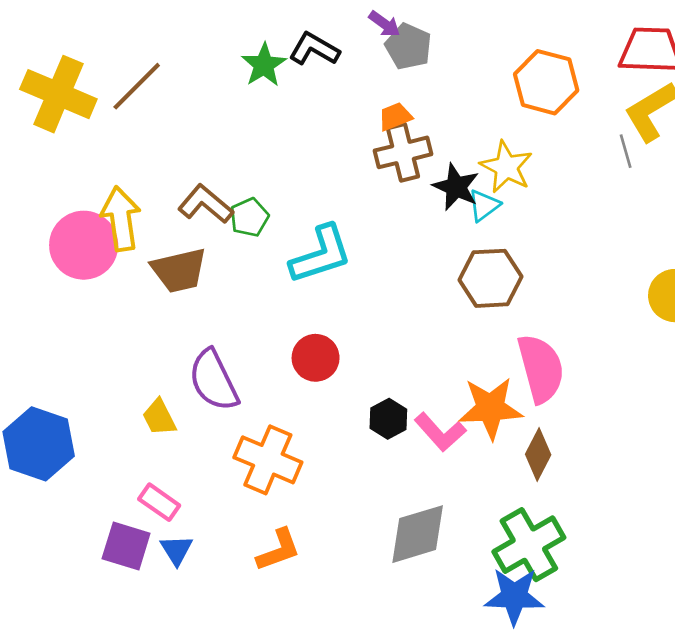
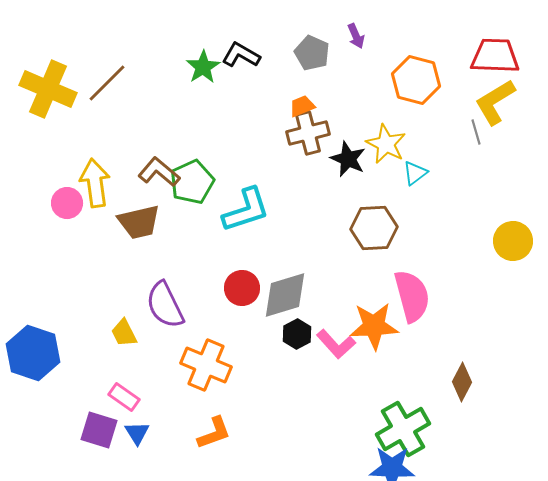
purple arrow: (384, 24) -> (356, 36), moved, turned 30
cyan triangle: (484, 205) -> (415, 173), moved
green pentagon: (249, 217) -> (192, 182), size x1.5
pink circle: (84, 245) -> (67, 203), size x0.6
brown diamond: (538, 455) -> (462, 382), moved
gray diamond: (418, 534) -> (285, 295), moved

